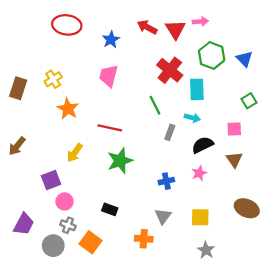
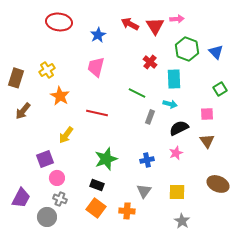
red cross: (170, 70) -> (150, 62), size x0.6
green line: (155, 105) -> (137, 93), turned -36
brown arrow: (17, 146) -> (23, 111), moved
green star: (120, 161) -> (106, 159), moved
orange square: (91, 242) -> (96, 208), moved

